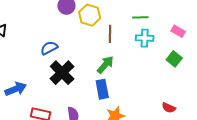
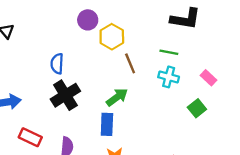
brown line: (110, 34) -> (130, 63), turned -36
blue semicircle: (49, 48) -> (57, 64), turned -72

